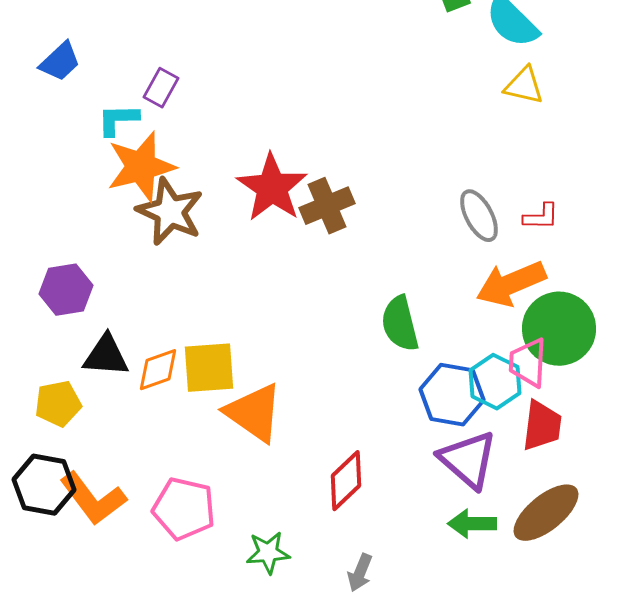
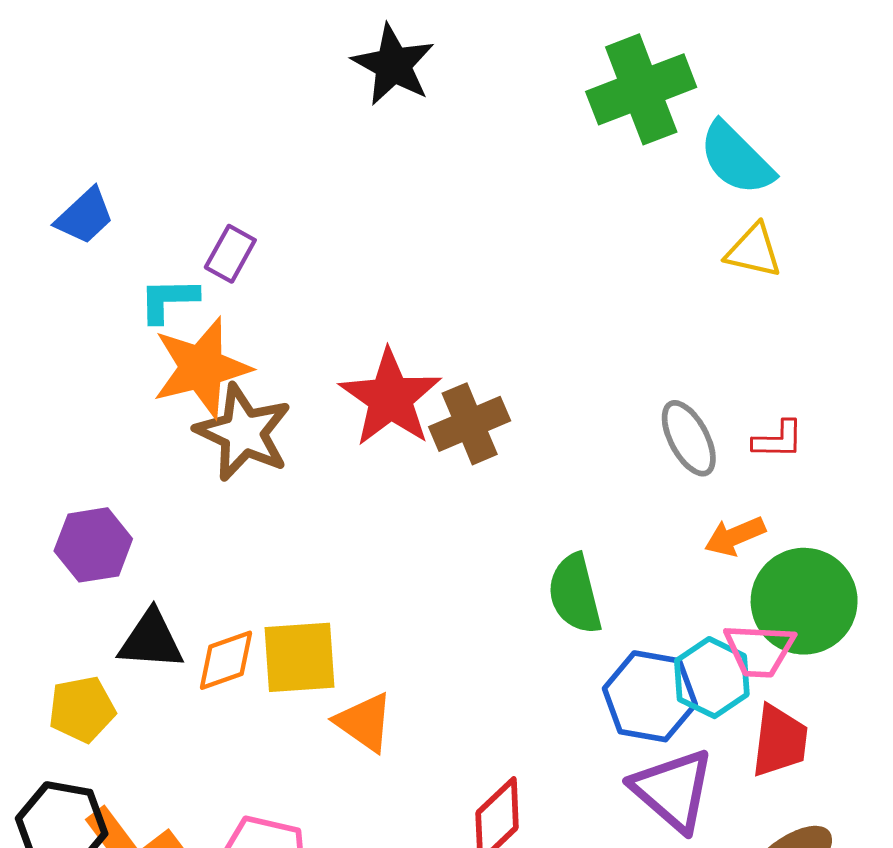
orange arrow: (511, 284) -> (735, 536), size x0.6
pink trapezoid: (528, 363) -> (759, 650), turned -90
orange triangle: (254, 413) -> (364, 722), size x0.7

